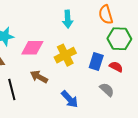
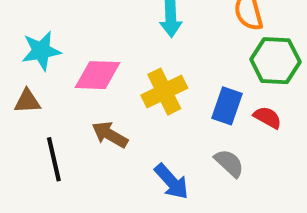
gray semicircle: (107, 90) -> (229, 163), moved

